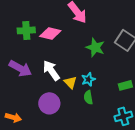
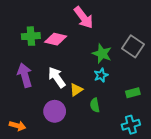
purple arrow: (20, 68) -> (25, 75), turned -135
cyan star: (88, 79) -> (101, 75), moved
yellow triangle: (70, 82) -> (76, 90), turned 40

